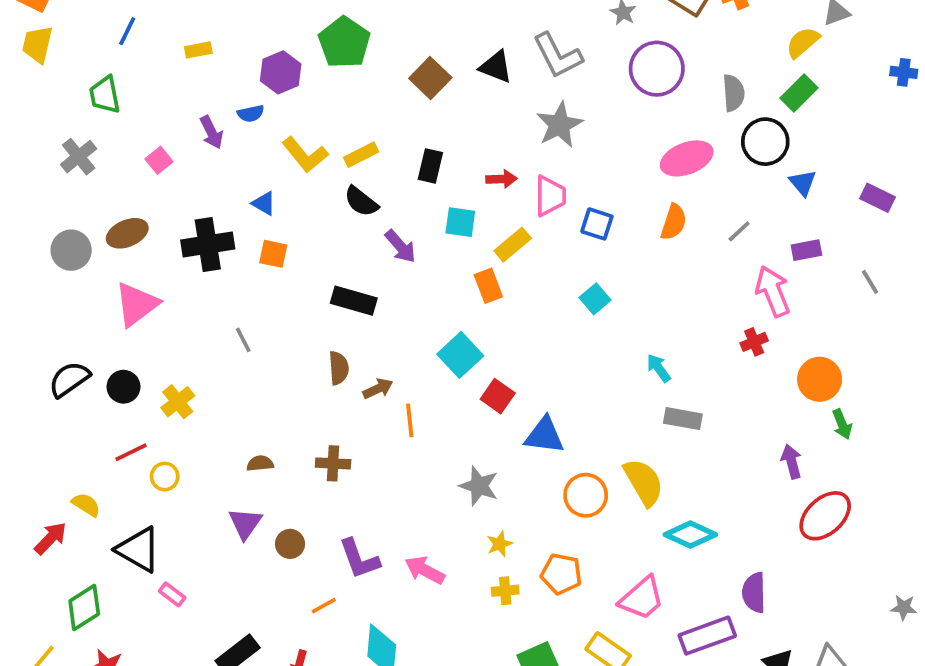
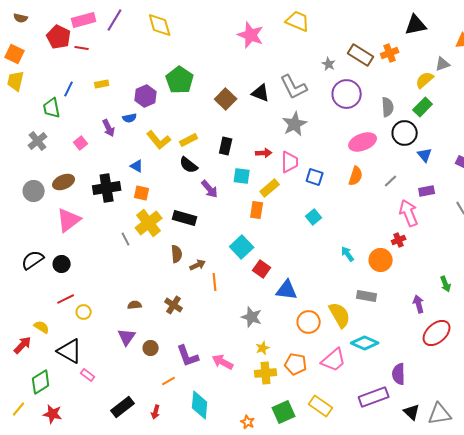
blue line: (127, 31) -> (69, 89), moved
orange rectangle: (488, 286) -> (257, 210), turned 30
orange circle: (820, 379) -> (381, 260), moved
yellow cross: (178, 402) -> (149, 223), moved, size x1.5
gray rectangle: (683, 419) -> (367, 296), moved
brown cross: (333, 463) -> (174, 305), turned 30
yellow cross: (505, 591) -> (266, 373), size x1.5
pink trapezoid: (642, 598) -> (334, 360), moved

